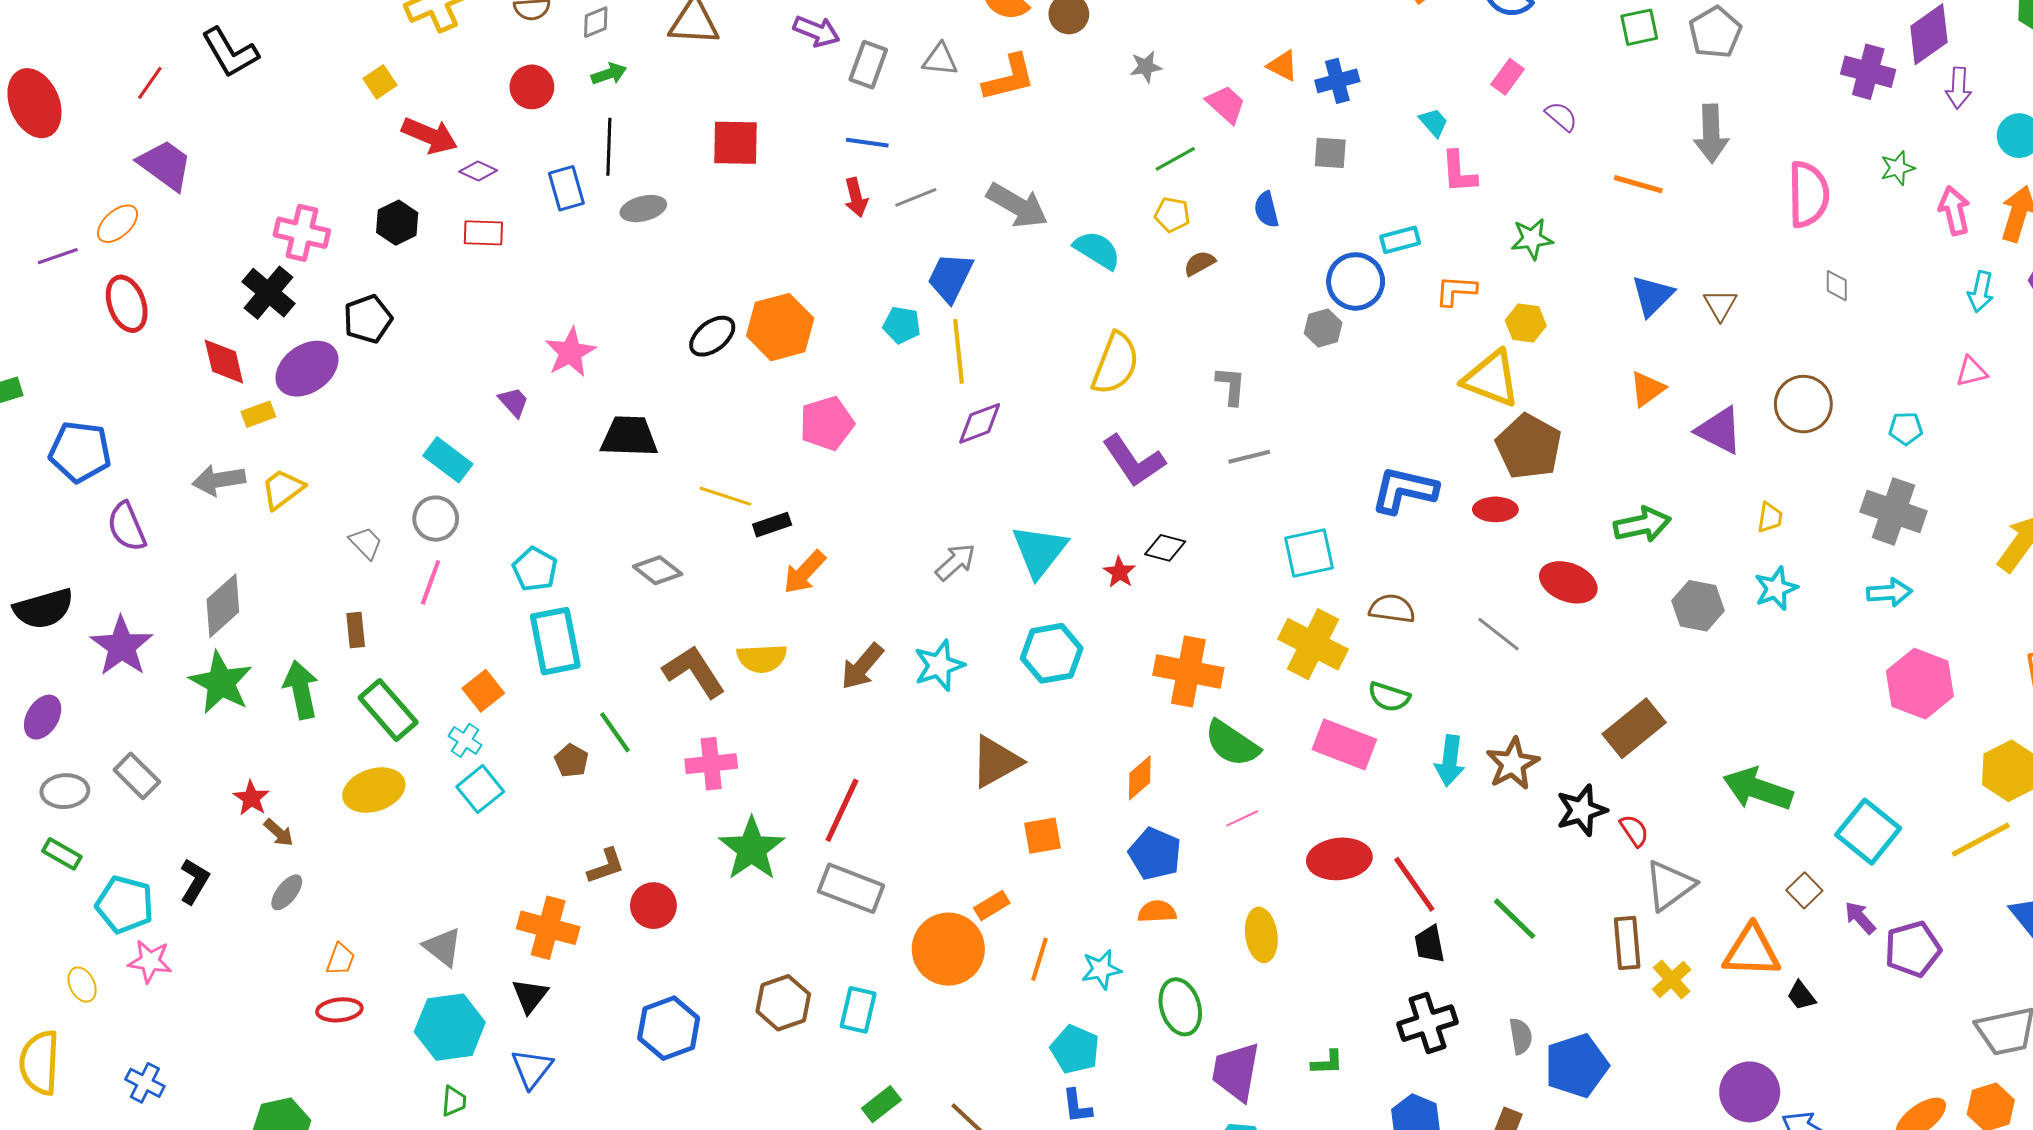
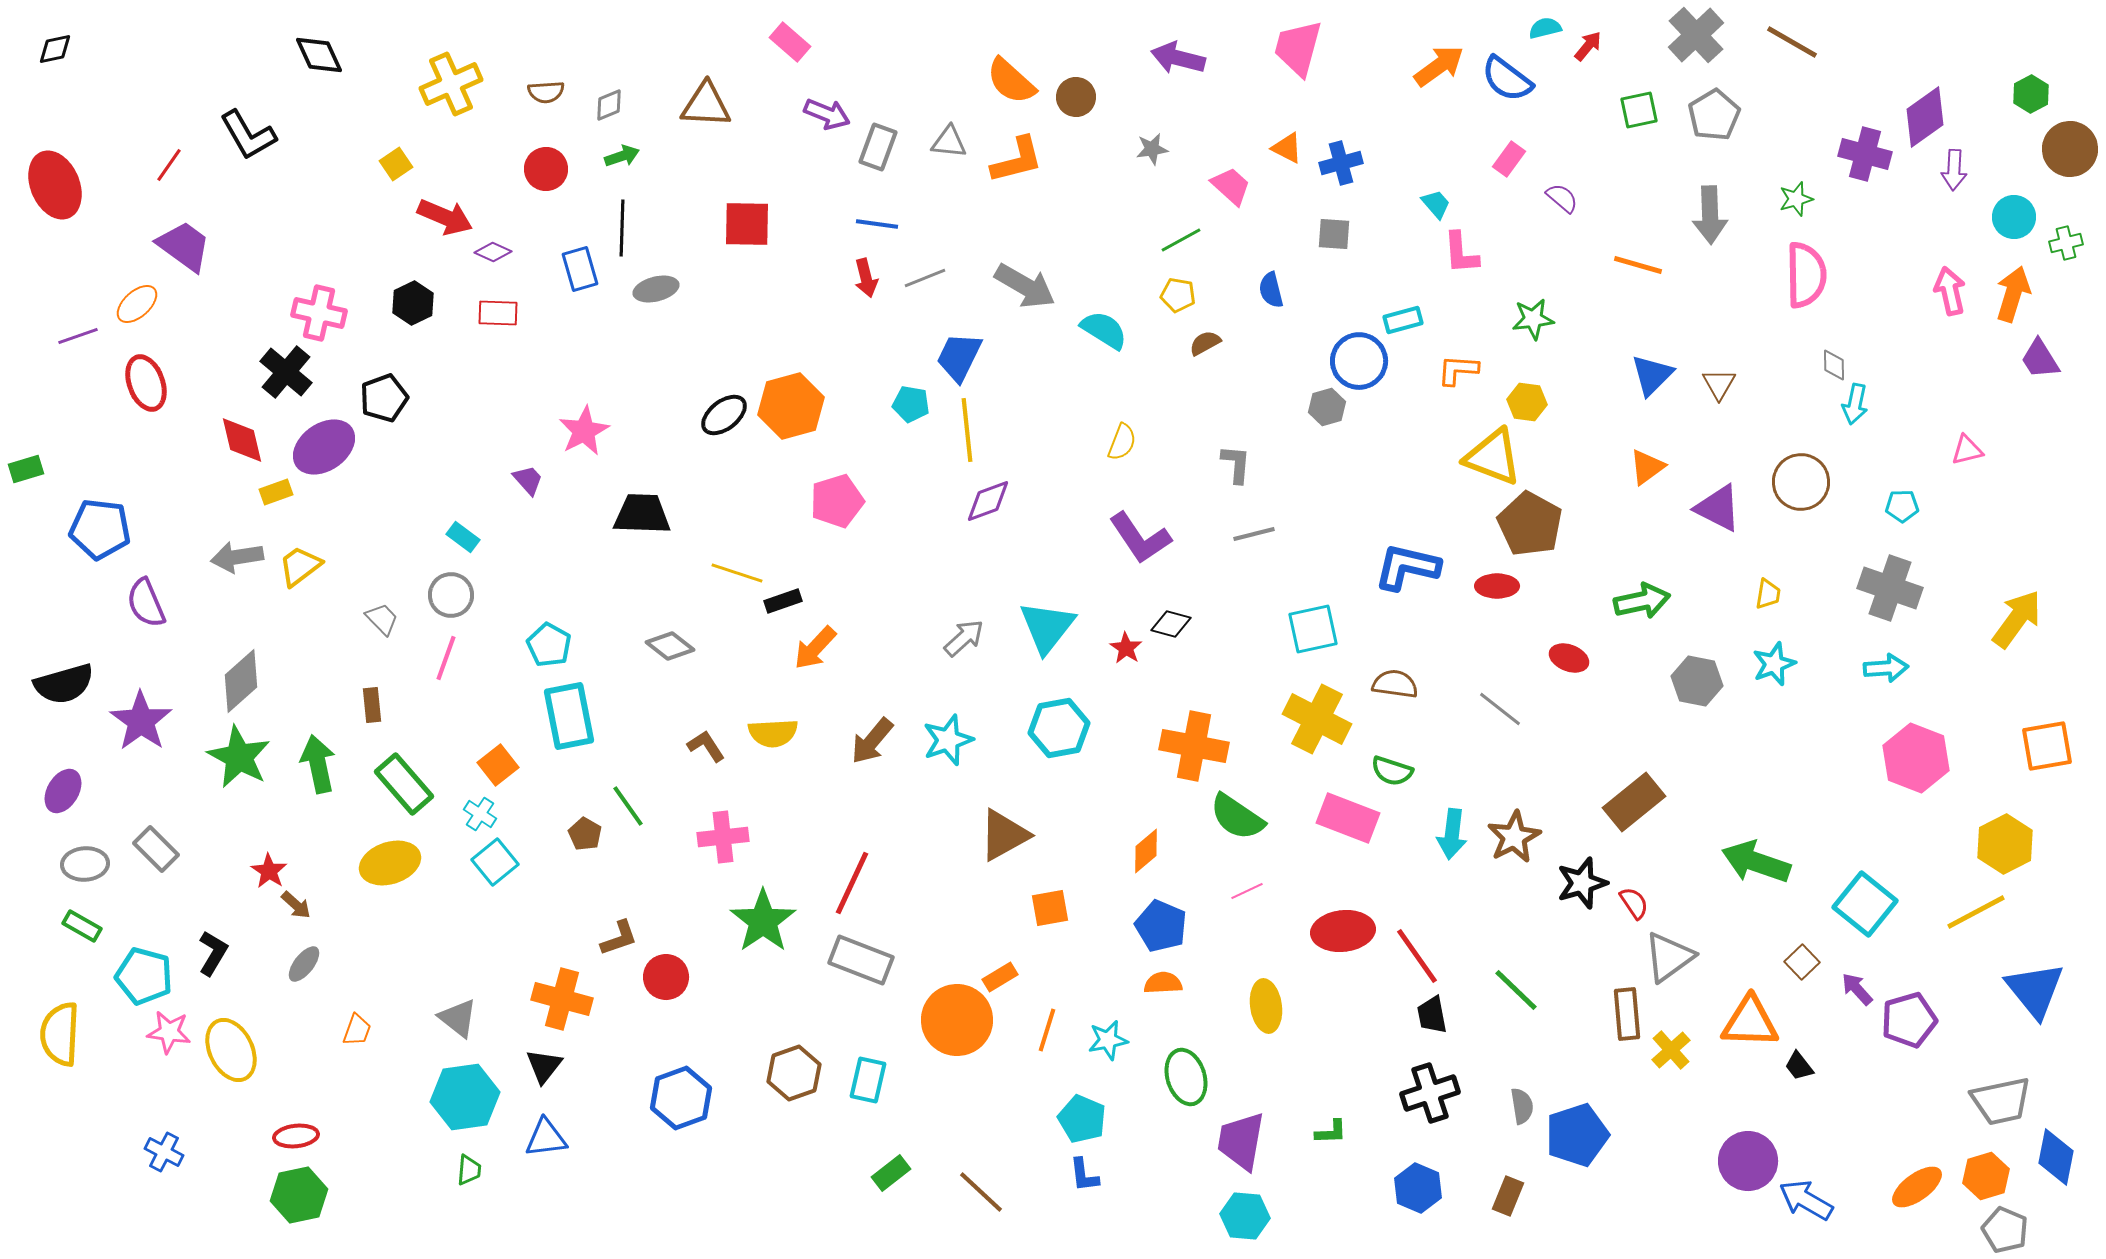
green star: (1898, 168) -> (1796, 199), moved
cyan arrow: (1981, 292) -> (1855, 404), moved
yellow semicircle: (1115, 364) -> (1122, 442), size x0.6
cyan rectangle: (448, 460) -> (463, 537), size x0.7
red ellipse: (1568, 582) -> (1569, 658), size x0.7
brown L-shape: (694, 672) -> (706, 746), size x0.6
yellow ellipse: (82, 985) -> (231, 1050), moved, size x1.8
red ellipse: (339, 1010) -> (296, 1136), moved
yellow semicircle: (40, 1063) -> (60, 1034), moved
blue triangle: (532, 1069) -> (546, 1138), turned 45

